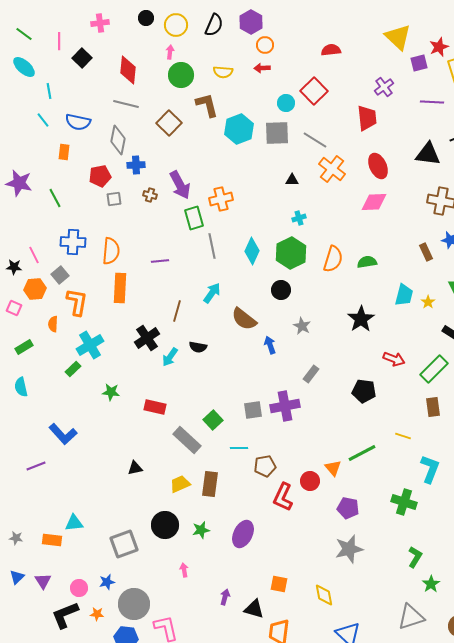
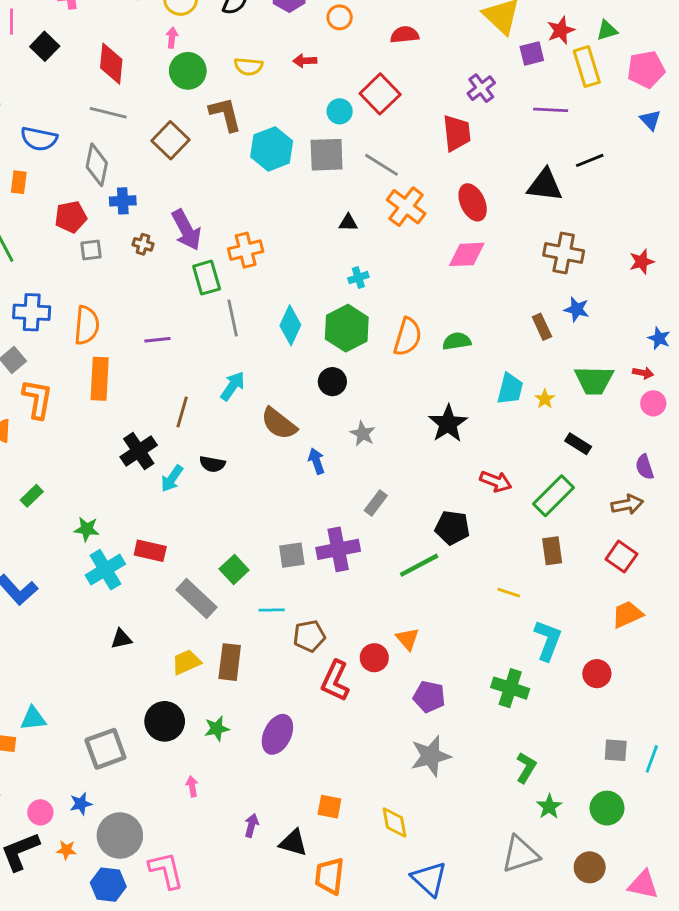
orange circle: (265, 45) -> (340, 17), moved
cyan cross: (90, 345) -> (105, 570), moved
green line: (362, 453) -> (419, 565), moved

